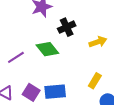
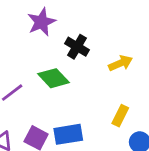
black cross: (67, 27) -> (77, 47), turned -30

